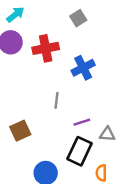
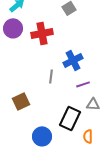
blue cross: (83, 68) -> (73, 60), moved
purple line: (82, 122) -> (83, 84), moved

